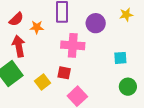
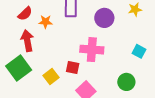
pink cross: (73, 45) -> (92, 50), moved
cyan square: (120, 58) -> (139, 51), moved, turned 32
green circle: (128, 87) -> (126, 82), moved

